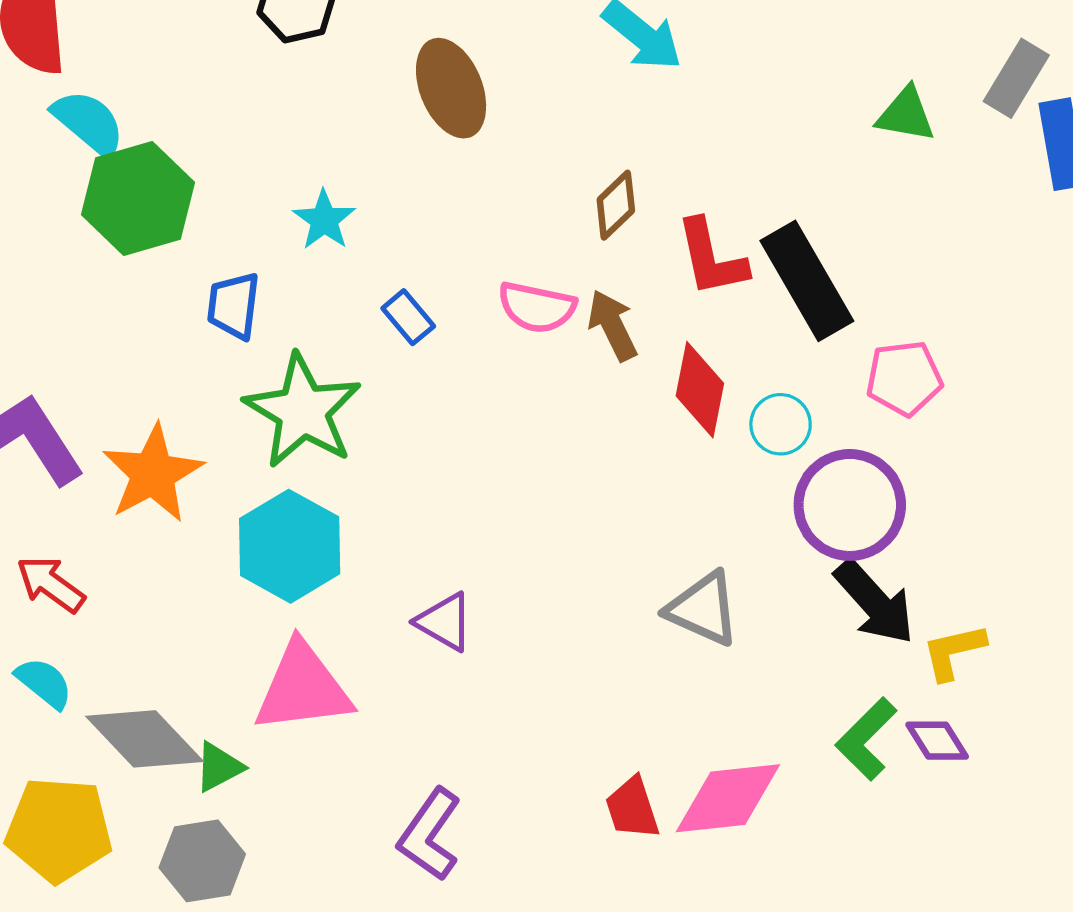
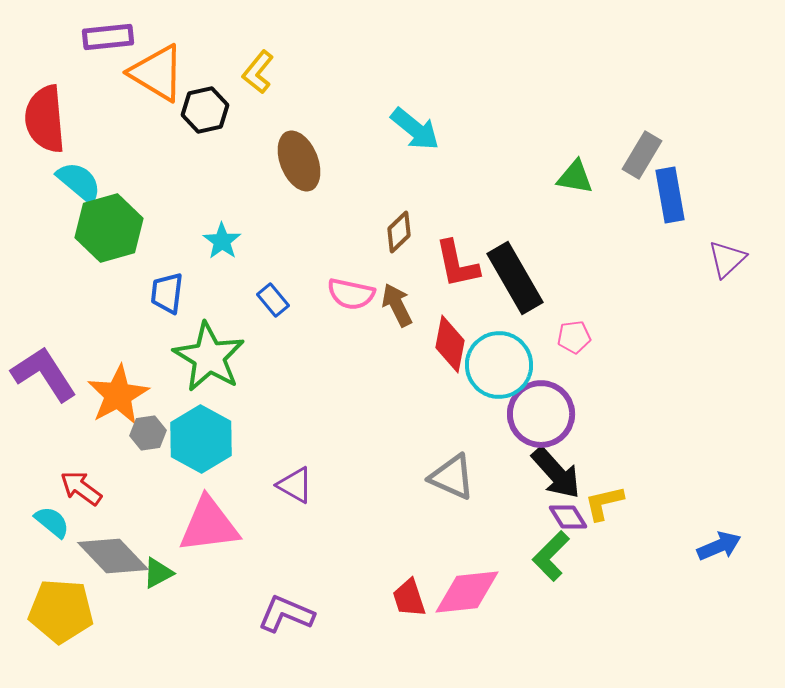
pink pentagon: (904, 378) -> (574, 337), size x0.7
cyan circle: (781, 424) -> (499, 365), size x1.8
red arrow: (51, 584) -> (81, 488), moved
purple diamond: (937, 741) -> (568, 517), moved
purple L-shape: (430, 835) -> (286, 614), turned 78
gray hexagon: (202, 861) -> (148, 433), moved, size x0.7

